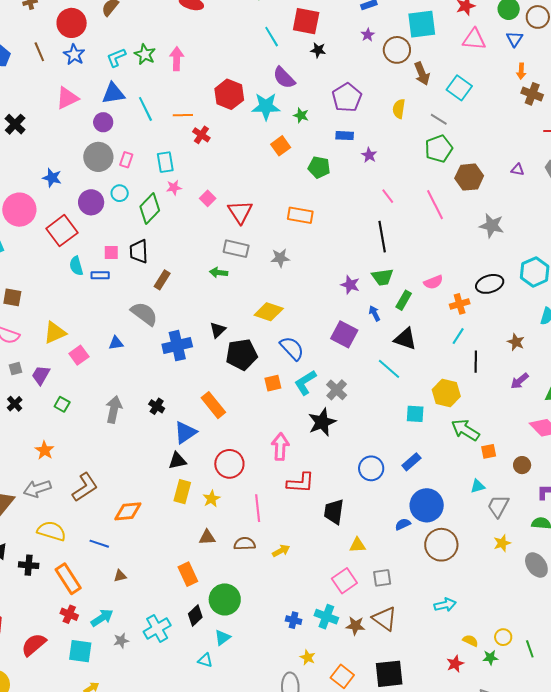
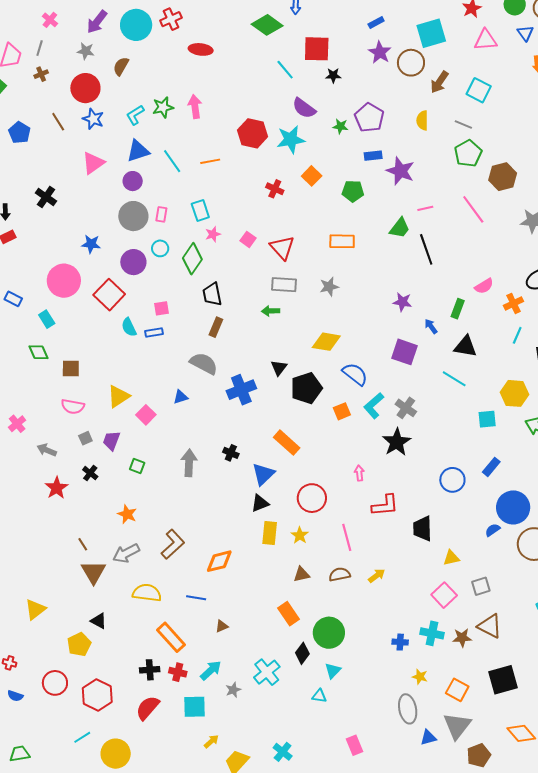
purple star: (368, 35) -> (380, 52), size x1.6
green star: (145, 54) -> (163, 107), turned -30
brown arrow: (422, 74) -> (439, 82), turned 65
green star: (301, 115) -> (340, 126), moved
red cross: (201, 135) -> (275, 189), moved
purple star: (369, 155) -> (400, 171), size x1.8
pink line: (388, 196) -> (425, 208), turned -56
black trapezoid: (139, 251) -> (212, 294), moved
green trapezoid: (383, 277) -> (400, 228), moved, turned -35
pink arrow: (280, 447) -> (359, 473), size x0.6
black cross: (29, 565) -> (150, 670), moved

